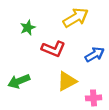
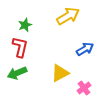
red L-shape: (53, 49) -> (20, 47), moved, turned -100
pink cross: (94, 98) -> (84, 88), turned -32

